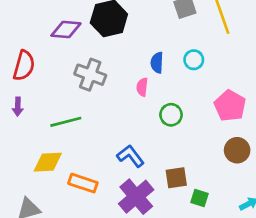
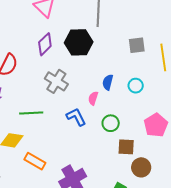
purple diamond: (66, 30) -> (45, 44), turned -60
brown circle: (237, 150) -> (141, 167), moved
blue L-shape: (131, 156) -> (76, 117), moved
brown square: (176, 178) -> (126, 147), moved

